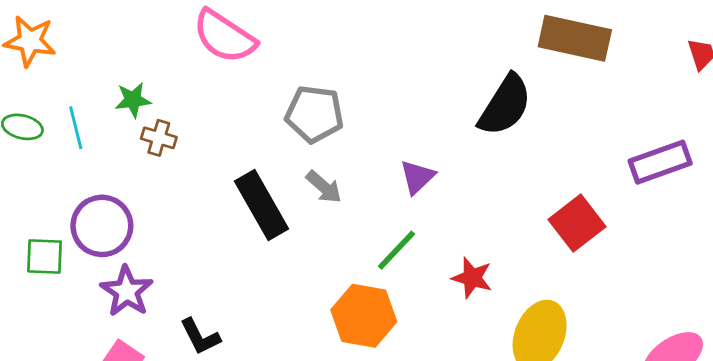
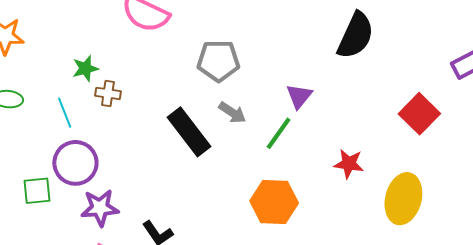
cyan line: (76, 128) -> (65, 113), moved
green line: (397, 250) -> (279, 133), moved
purple star: (127, 291) -> (100, 208), turned -30

